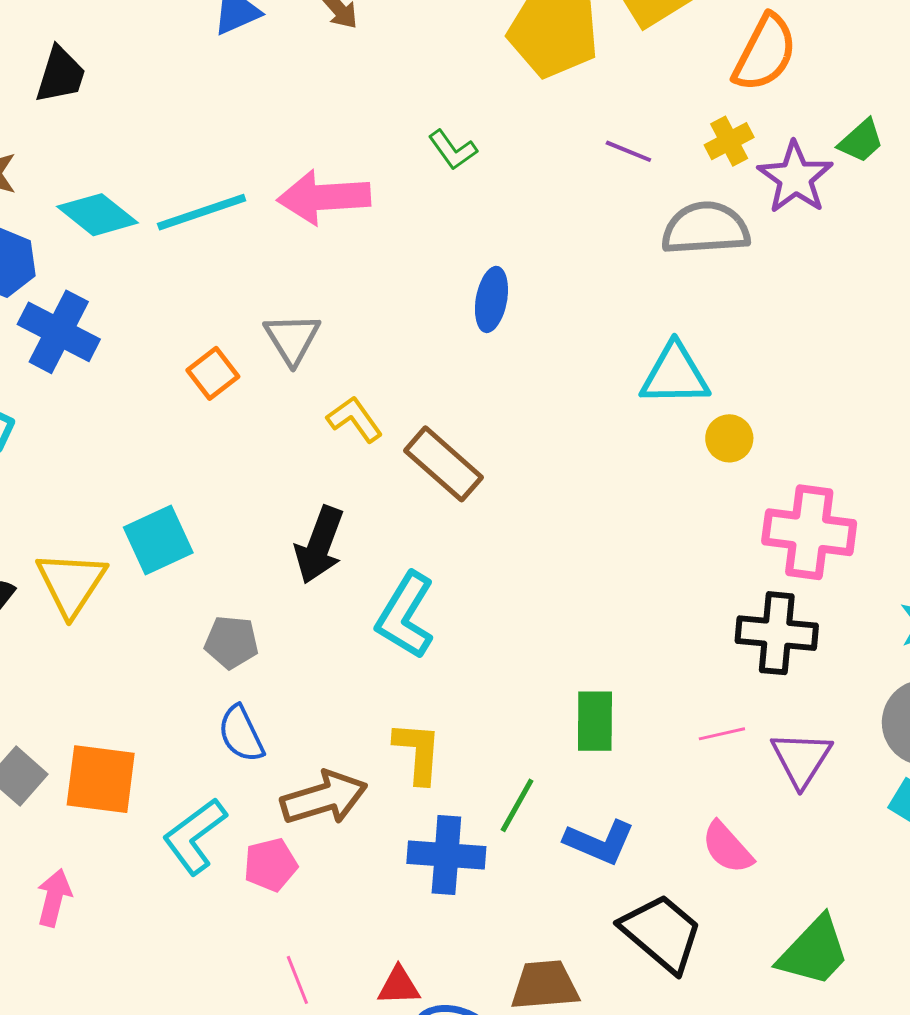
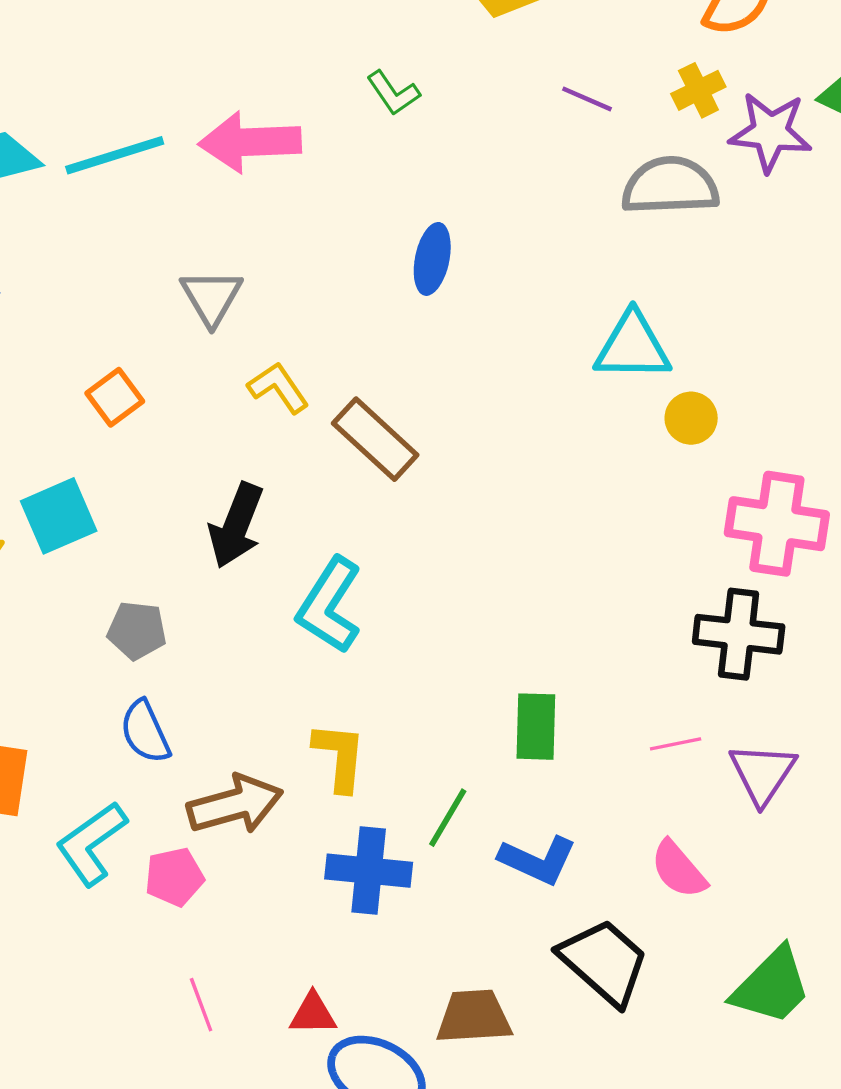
purple star: (795, 178) -> (770, 132), turned -30
orange square: (213, 373) -> (115, 397), moved

